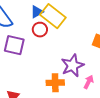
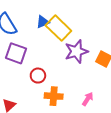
red circle: (40, 30) -> (38, 76), moved
purple star: (73, 65) -> (76, 52), moved

